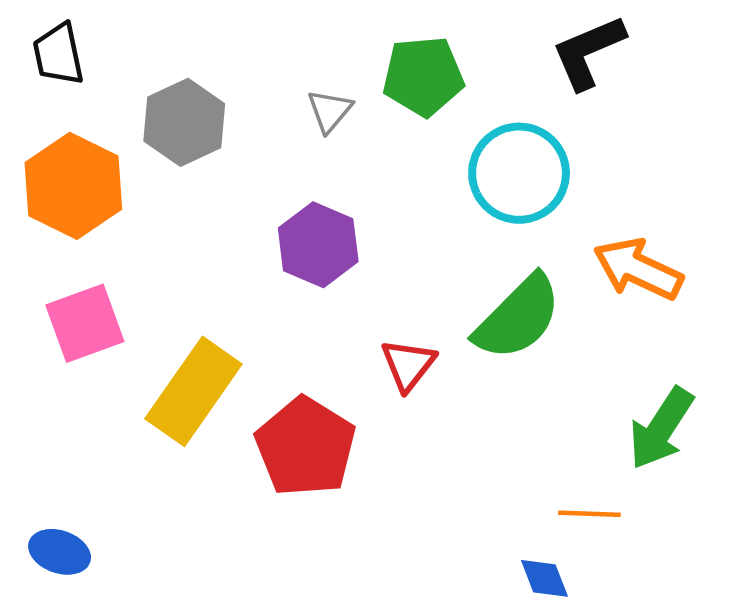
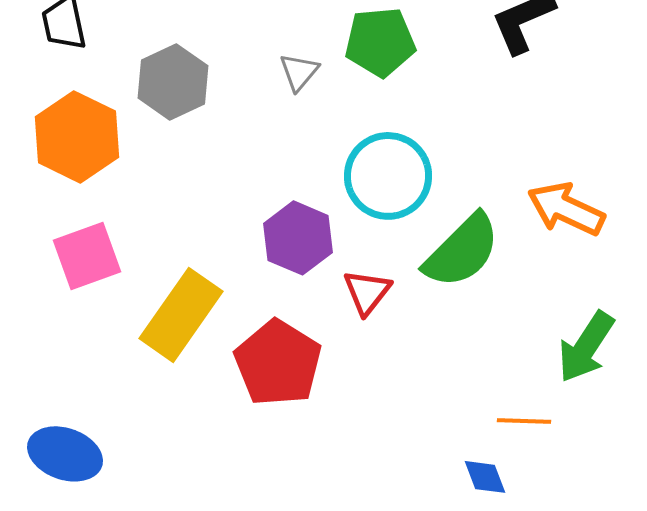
cyan circle: (519, 173) -> (388, 176), moved
purple hexagon: (318, 245) -> (298, 238), moved
blue ellipse: (60, 552) -> (65, 454), size x1.4

